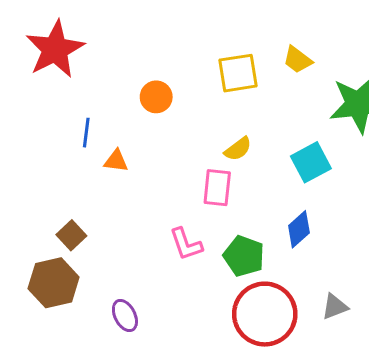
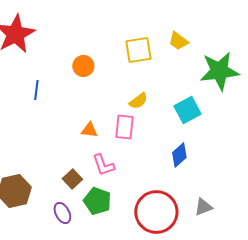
orange triangle: (116, 161) -> (89, 130), moved
brown square: (71, 235) -> (72, 179), moved
green pentagon: (244, 256) -> (97, 201), moved

